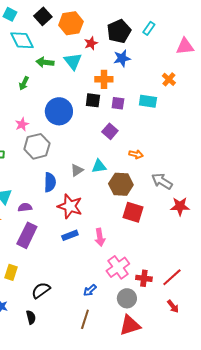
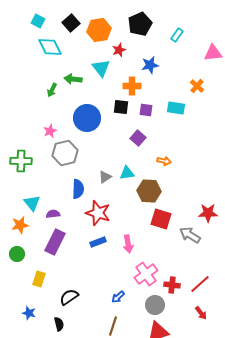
black pentagon: (119, 31) -> (140, 24), moved
green arrow: (45, 62) -> (73, 79), moved
gray arrow: (162, 181) -> (190, 235), moved

